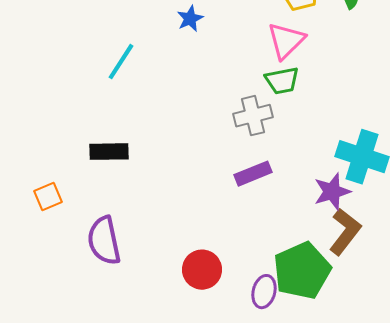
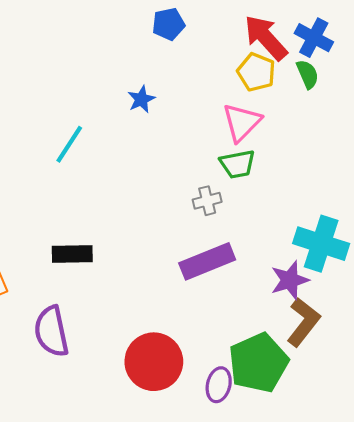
gray cross: (253, 116) -> (207, 201), size x0.7
black rectangle: (109, 152) -> (72, 254), moved
purple rectangle: (253, 174) -> (207, 261), size x1.4
red circle: (202, 270) -> (154, 362), size x1.4

